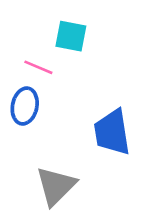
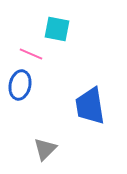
gray triangle: (56, 186) -> (45, 149), size x0.7

